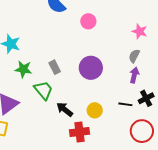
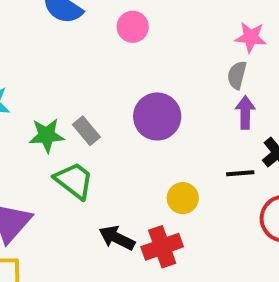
pink star: (140, 31) -> (251, 37), moved
green star: (23, 69) -> (47, 135), moved
black arrow: (65, 109) -> (117, 238), moved

